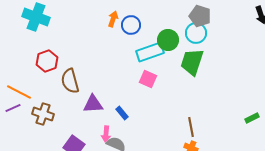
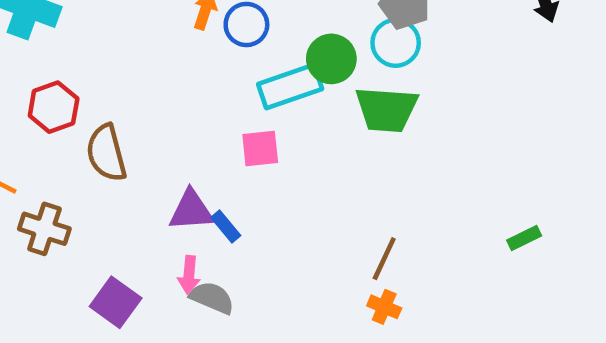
green trapezoid: (192, 62) -> (386, 109), turned -104
pink square: (148, 79) -> (260, 148), moved, turned -30
purple triangle: (93, 104) -> (191, 210), moved
brown line: (191, 127) -> (384, 259), turned 36

